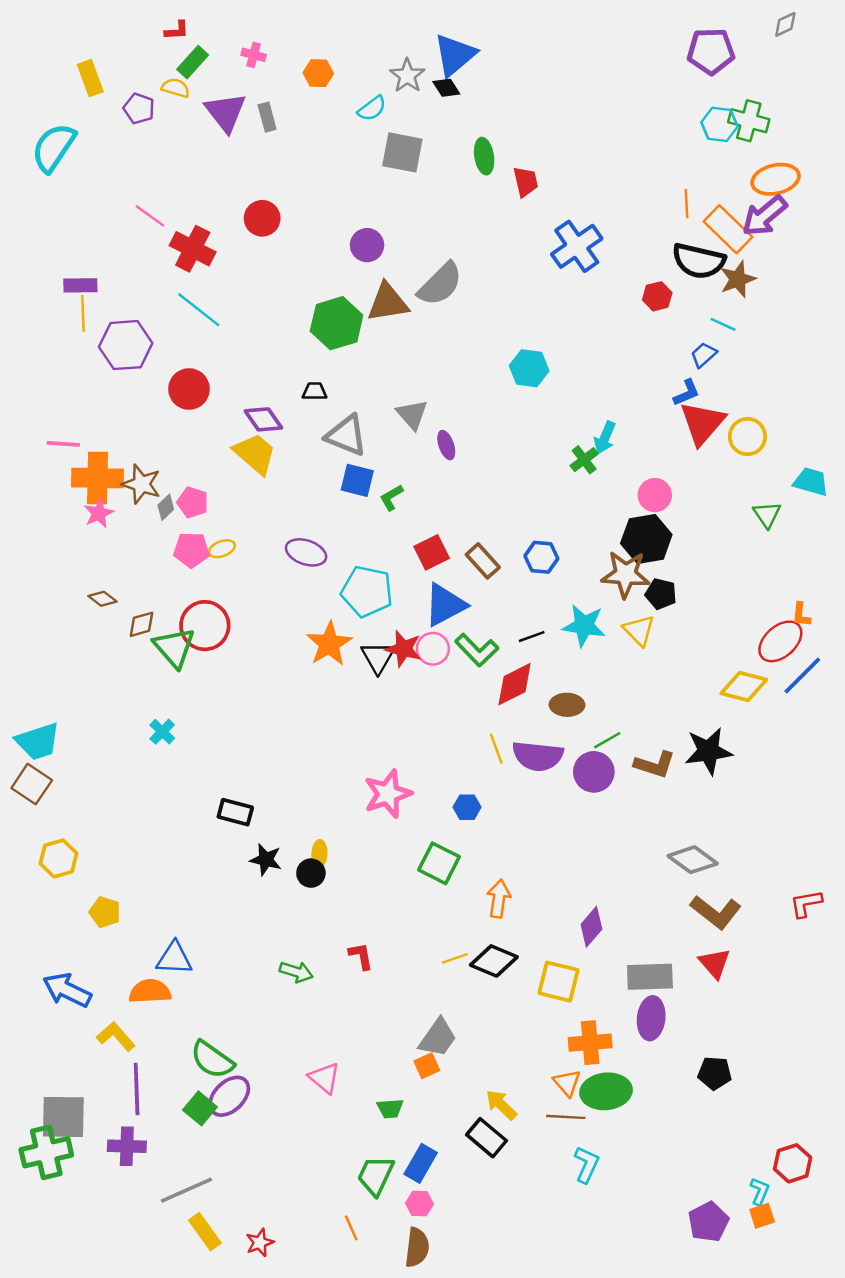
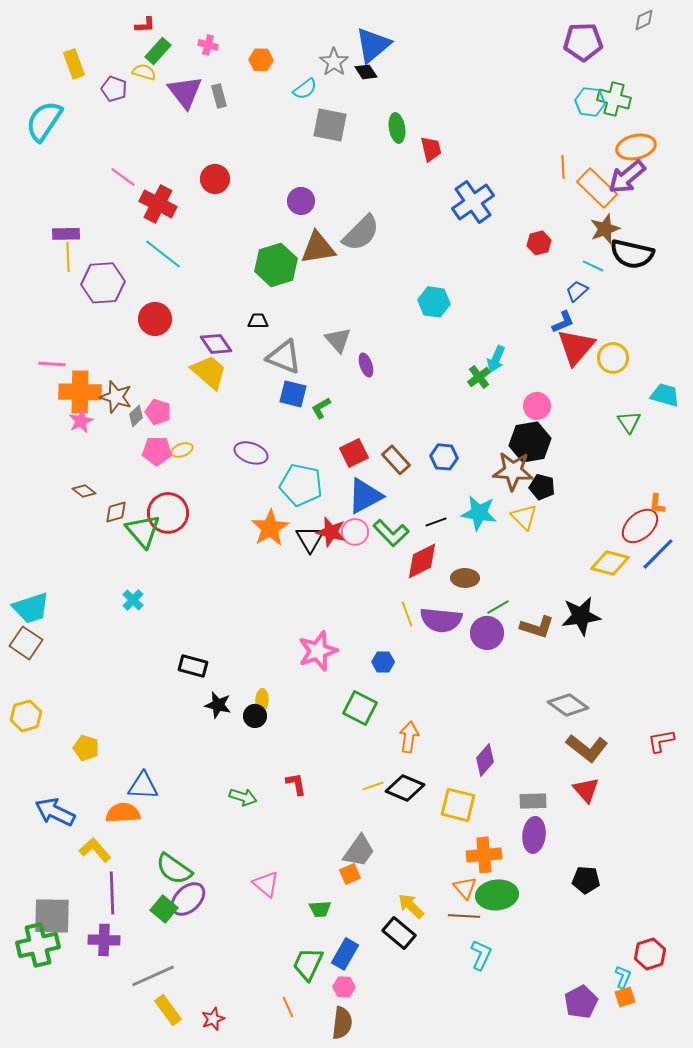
black semicircle: (699, 261) -> (632, 254), moved
yellow hexagon: (59, 858) -> (26, 716), moved
gray rectangle: (650, 977) -> (533, 801), size x0.7

